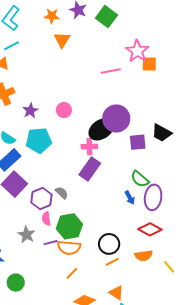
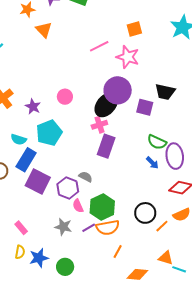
pink star: (137, 51) -> (128, 57), moved
purple square: (138, 142) -> (145, 107), turned 36
orange line: (112, 262) -> (162, 226), moved
green circle: (16, 283) -> (65, 267), moved

